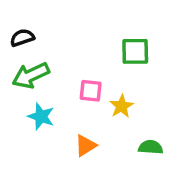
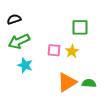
yellow star: (121, 106) -> (72, 51), moved
orange triangle: (86, 146) -> (67, 82), moved, size x1.5

